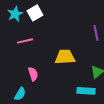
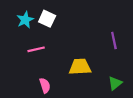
white square: (35, 13) -> (47, 19), turned -35

